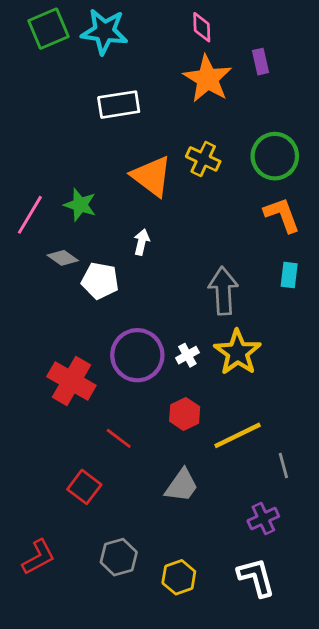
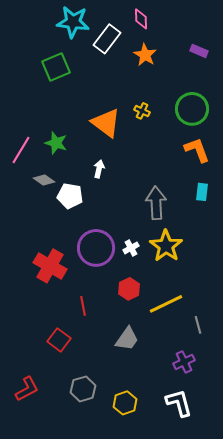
green square: (48, 29) -> (56, 67), moved
purple rectangle: (260, 62) -> (199, 51), moved, turned -54
orange star: (207, 79) -> (145, 55), size x0.7
white rectangle: (119, 105) -> (107, 39), moved, turned -44
yellow cross: (203, 159) -> (142, 111), size x0.7
red line: (119, 438) -> (83, 306), turned 42

